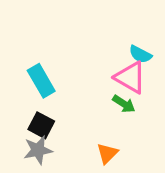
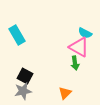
cyan rectangle: (41, 81) -> (17, 35), moved
green arrow: (124, 104) -> (75, 63), turned 48

